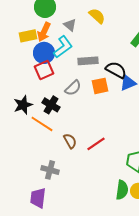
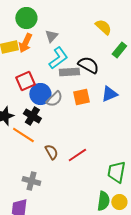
yellow semicircle: (97, 16) -> (103, 27), moved
gray triangle: (70, 25) -> (51, 36), turned 32
cyan L-shape: (63, 47) -> (58, 58), moved
blue circle: (44, 53) -> (40, 94), moved
black semicircle: (116, 70) -> (88, 65), moved

